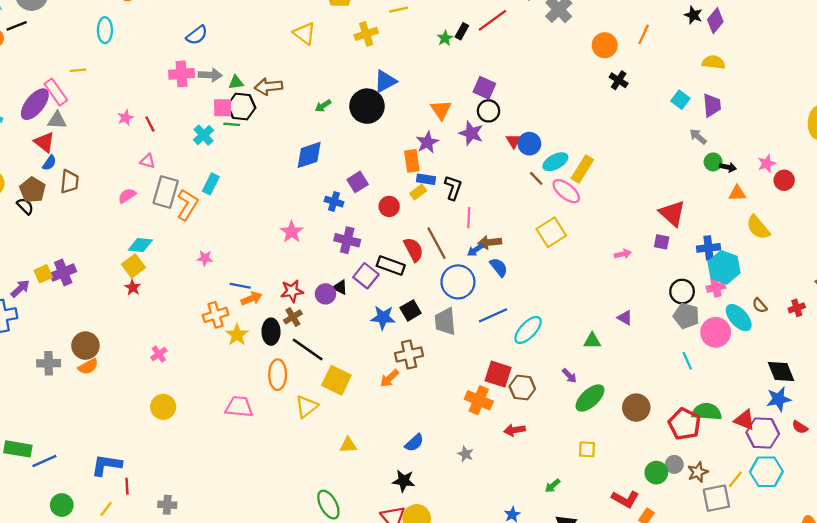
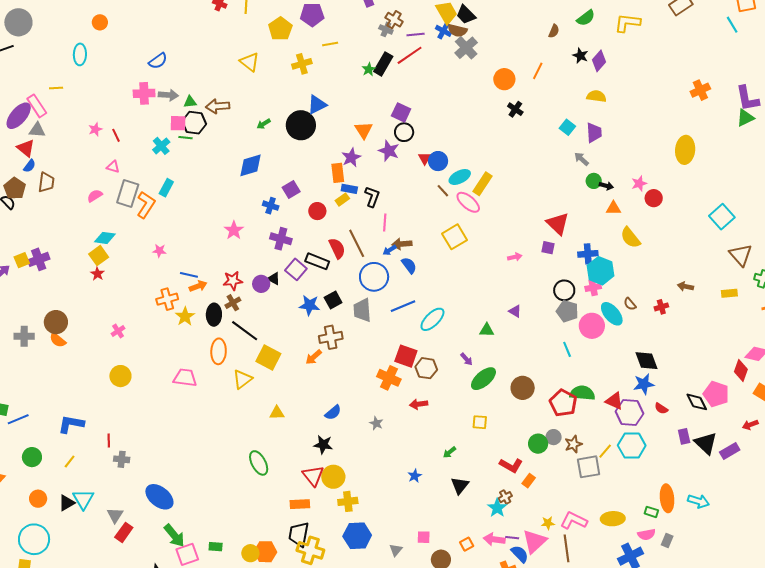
black rectangle: (462, 31) -> (383, 64), size x1.6
orange semicircle: (88, 367) -> (58, 340), turned 66
red line: (127, 486) -> (109, 440), moved

